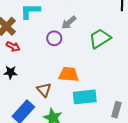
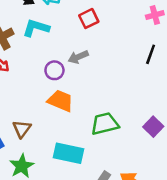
green trapezoid: (100, 38) -> (105, 124), moved
orange trapezoid: (69, 74) -> (60, 101), moved

